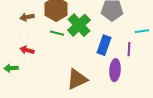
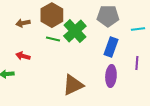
cyan line: (142, 31) -> (138, 29), moved
blue rectangle: (104, 45) -> (111, 47), moved
purple line: (129, 49) -> (137, 63), moved

